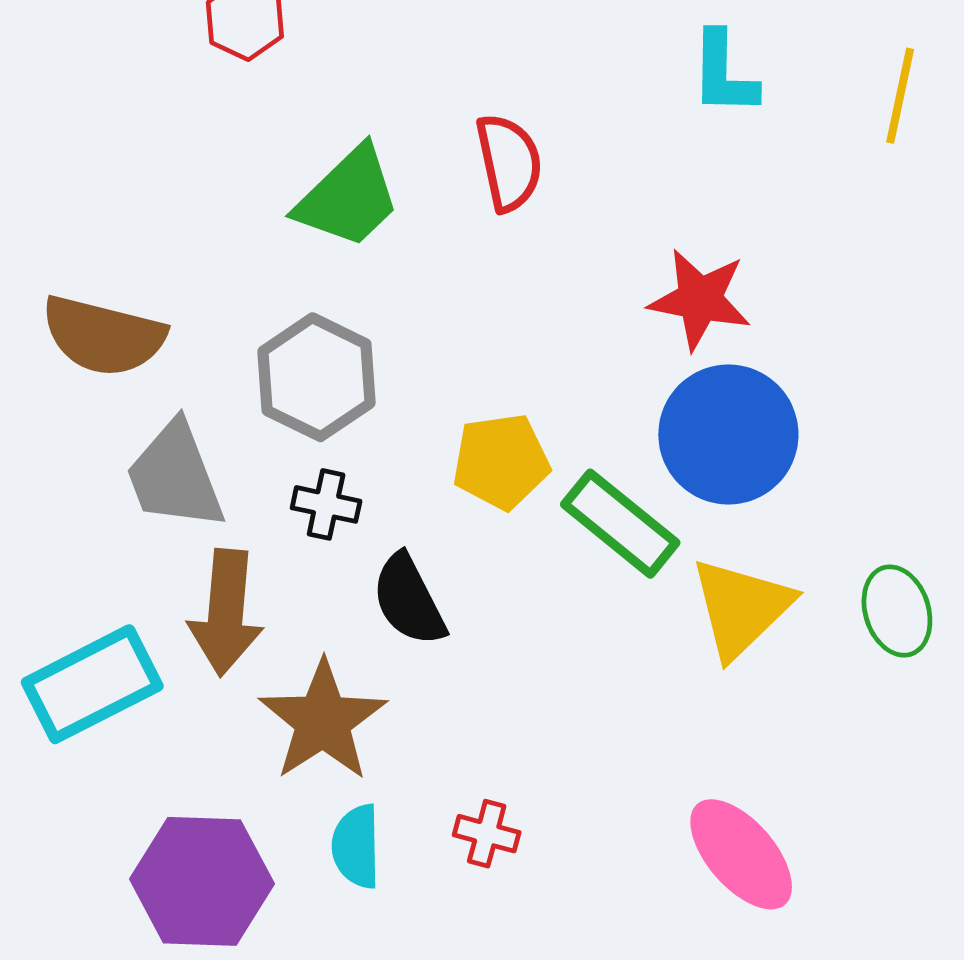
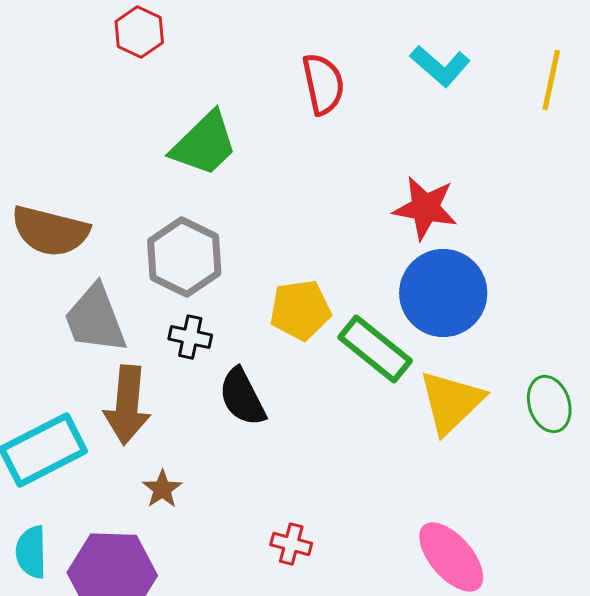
cyan L-shape: (724, 73) -> (440, 66), turned -50
red semicircle: (509, 163) -> (323, 84), moved
brown star: (323, 721) -> (162, 489), moved, size x0.5
cyan semicircle: (356, 846) -> (31, 552), moved

